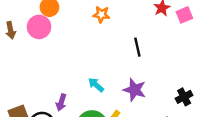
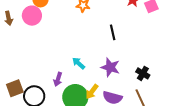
black cross: (184, 97) -> (143, 73), moved, turned -32
purple arrow: (61, 102) -> (58, 79), moved

